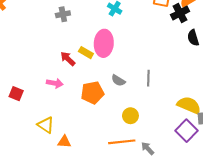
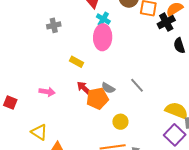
pink ellipse: (104, 43) -> (103, 37), moved
red arrow: (68, 59) -> (84, 88), moved
gray line: (148, 78) -> (137, 85), turned -42
orange pentagon: (92, 93) -> (97, 98), moved

